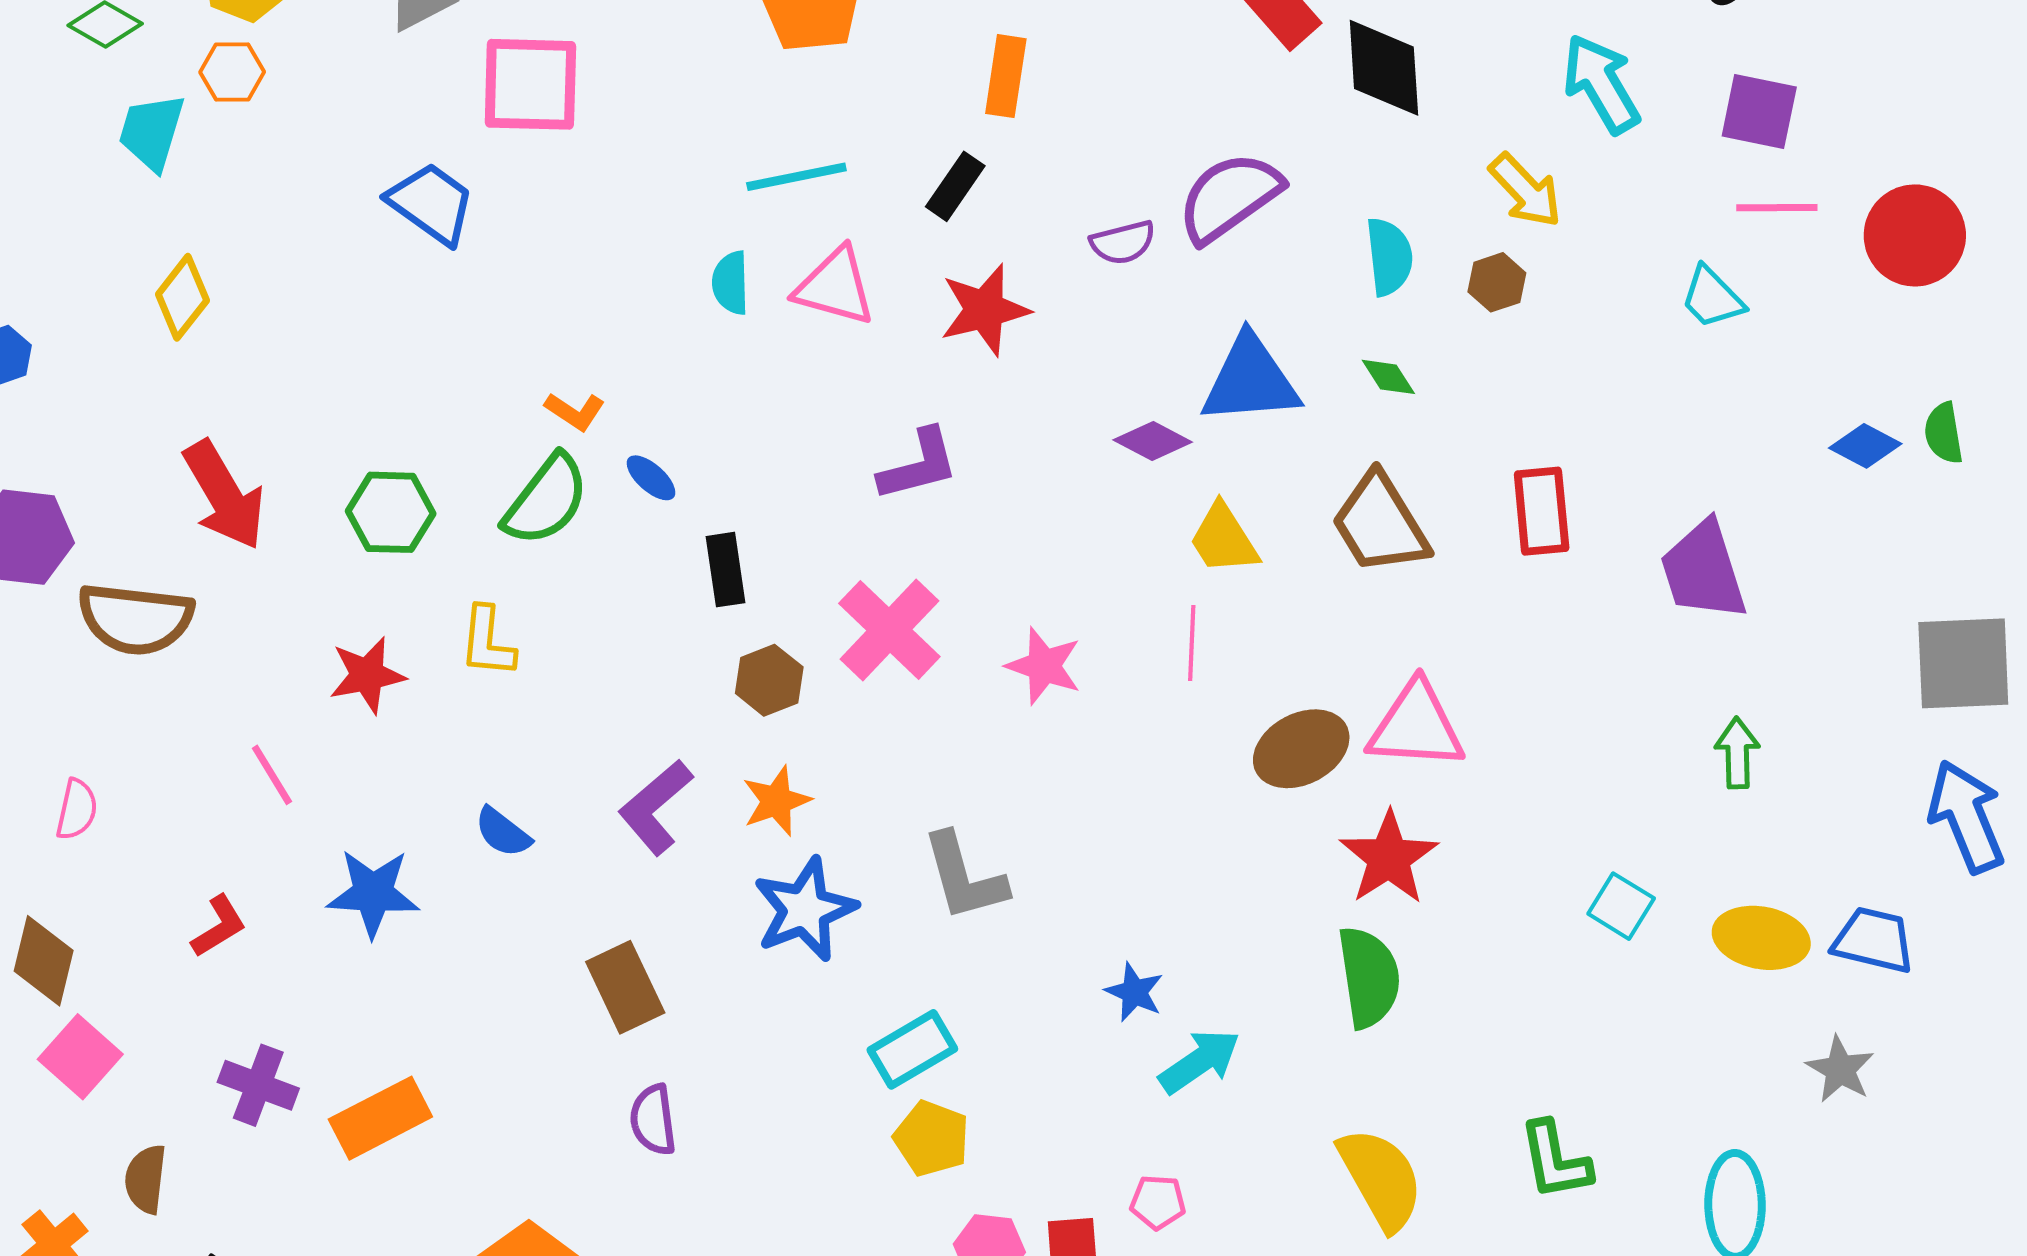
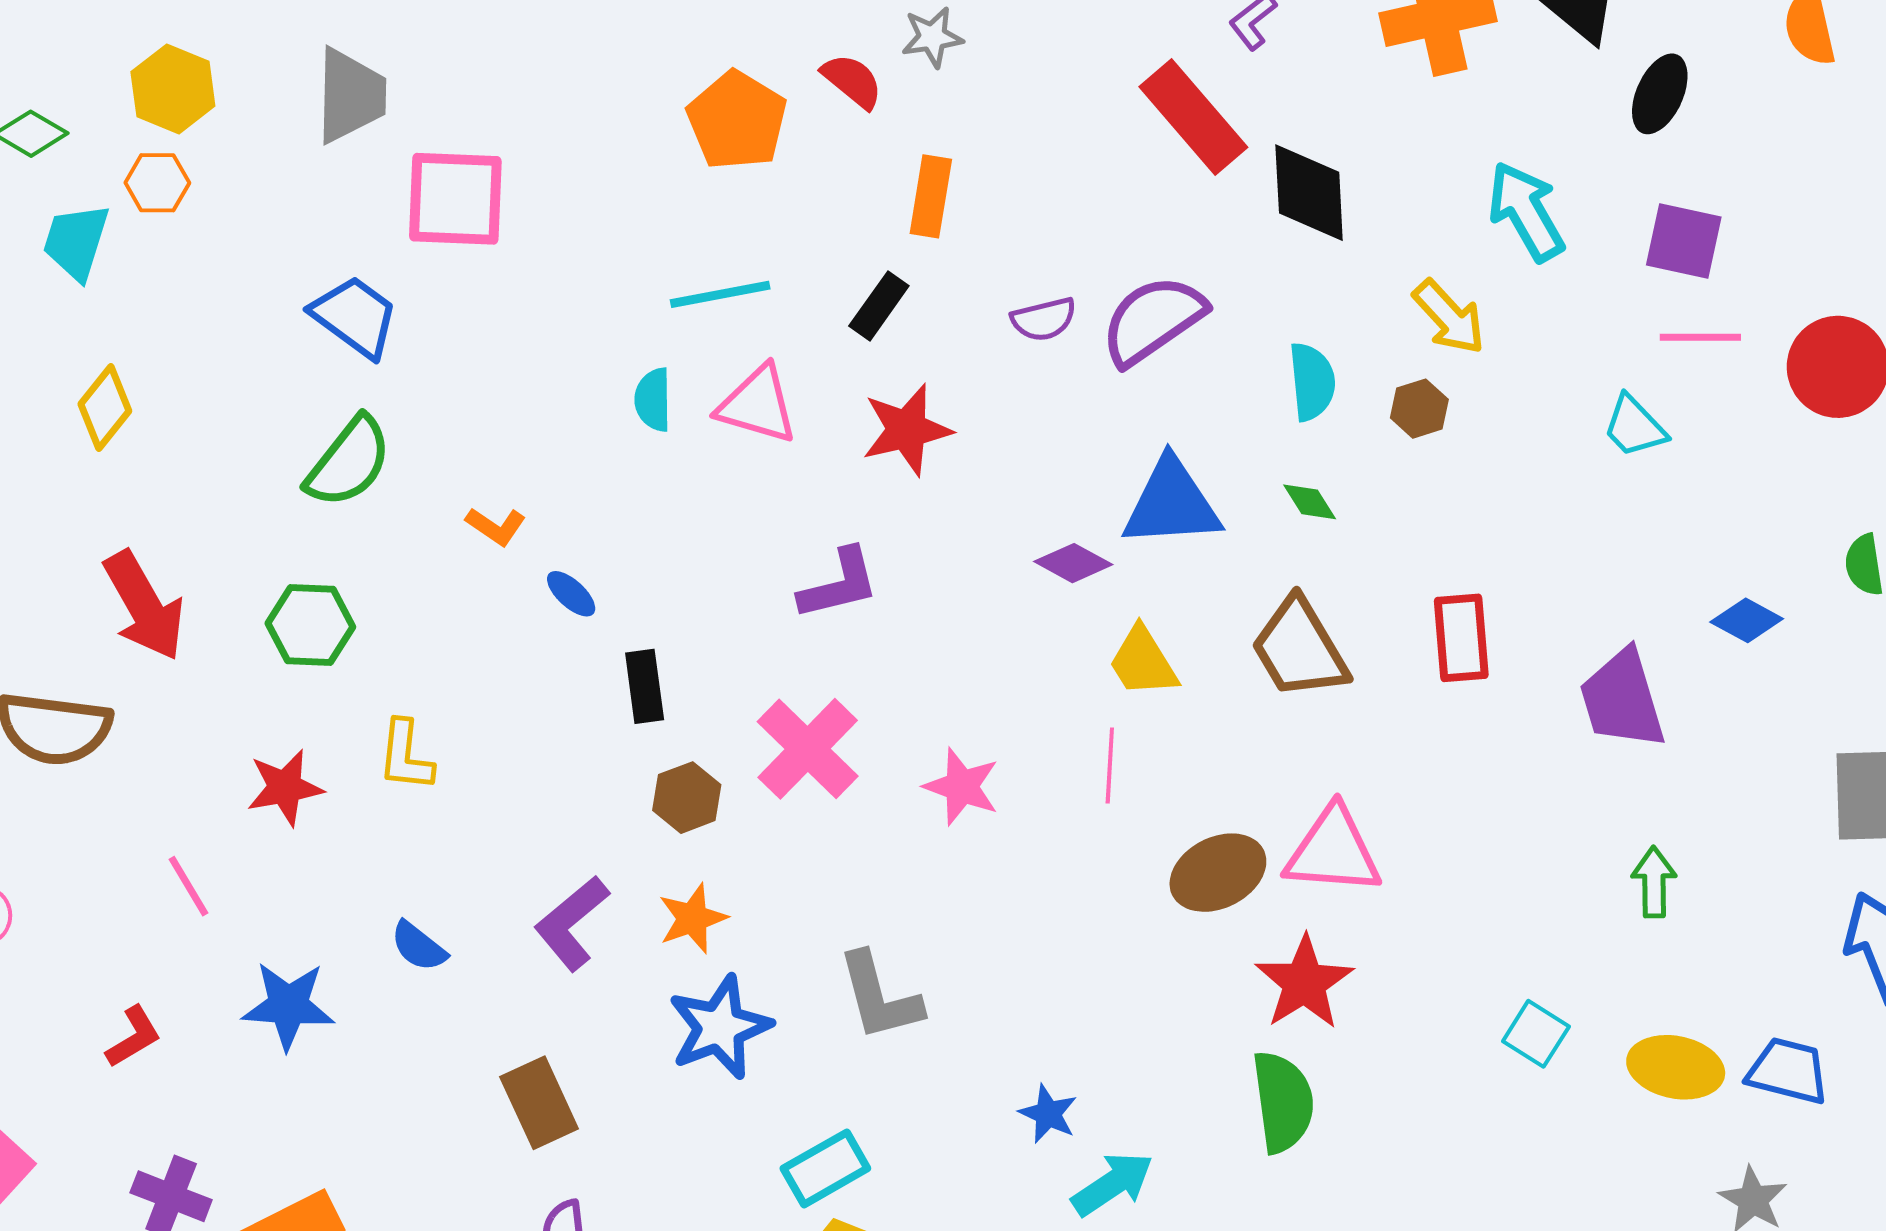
purple semicircle: (1123, 242) -> (1044, 319), moved
blue diamond: (1865, 446) -> (1747, 620), moved
green semicircle: (546, 500) -> (349, 462), moved

